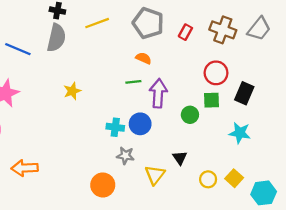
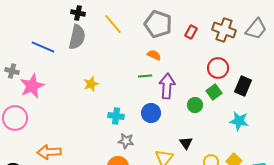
yellow line: (97, 23) -> (113, 24), turned 70
green square: (211, 100) -> (214, 92), turned -35
cyan cross: (115, 127) -> (116, 116), moved
gray star: (125, 156) -> (126, 141), moved

